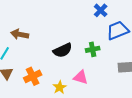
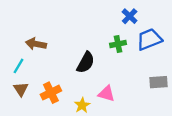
green cross: (93, 49) -> (118, 44), moved
black semicircle: (63, 50) -> (86, 62), turned -36

